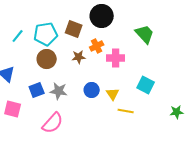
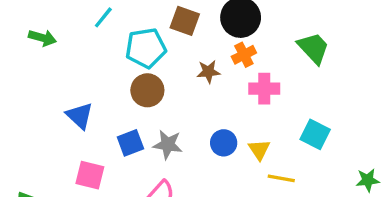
brown square: (74, 29) -> (185, 21), moved
cyan line: (18, 36) -> (103, 17), moved
orange cross: (97, 46) -> (244, 55), moved
brown star: (79, 57) -> (208, 72), moved

